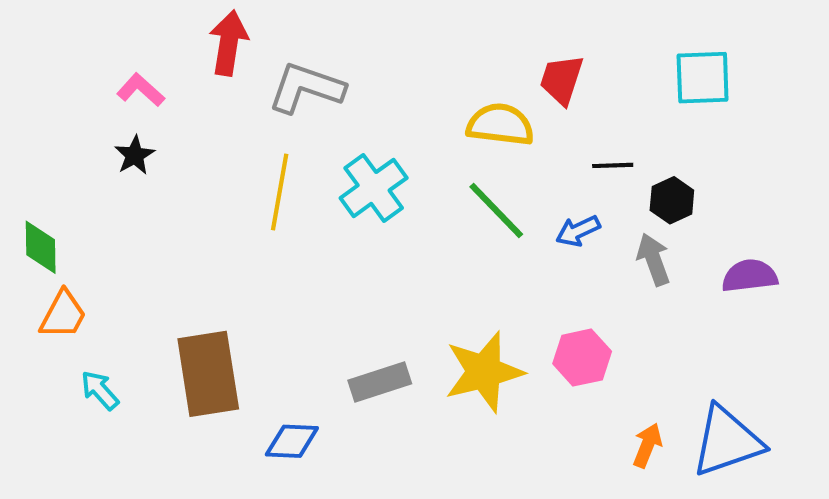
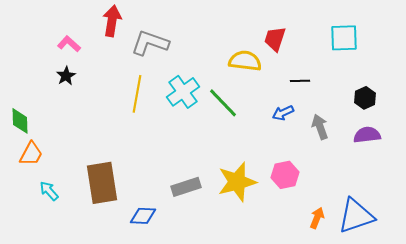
black hexagon: (672, 200) -> (365, 98), moved
green line: (496, 210) -> (223, 103), moved

